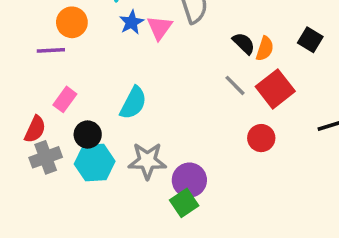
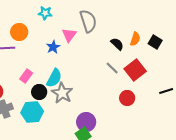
blue star: (132, 22) -> (53, 47), moved
orange semicircle: (265, 49) -> (135, 39), moved
pink rectangle: (65, 99) -> (26, 76), moved
black circle: (88, 135) -> (39, 92), moved
gray star: (147, 161) -> (62, 93), moved, turned 30

